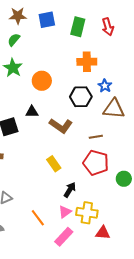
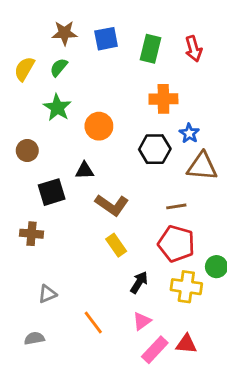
brown L-shape: (61, 126) -> (112, 205), moved
pink triangle: (65, 212) -> (142, 321), moved
yellow cross: (87, 213) -> (186, 287), moved
pink rectangle: (64, 237) -> (155, 350), moved

